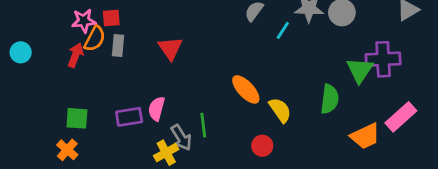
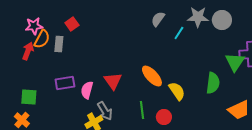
red square: (111, 18) -> (72, 24), moved, turned -32
red triangle: (170, 48) -> (113, 81), moved
purple rectangle: (129, 117) -> (65, 83), moved
green line: (203, 125) -> (142, 110), moved

